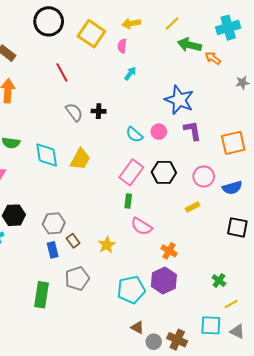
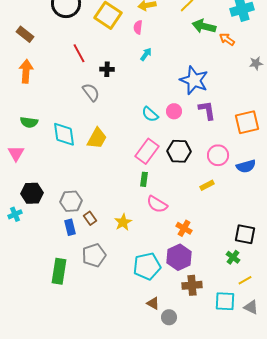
black cross: (99, 111) -> (107, 69), moved
black square: (237, 227) -> (245, 234), moved
brown cross: (177, 340) -> (192, 285), moved, turned -30

